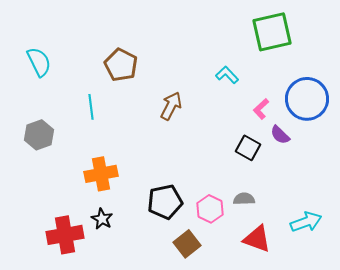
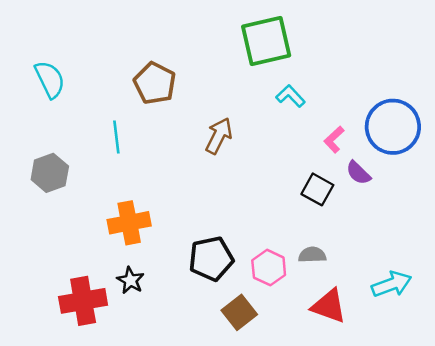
green square: (272, 32) -> (266, 41), moved

